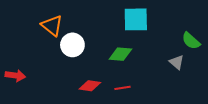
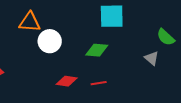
orange triangle: (52, 26) -> (30, 22), turned -35

